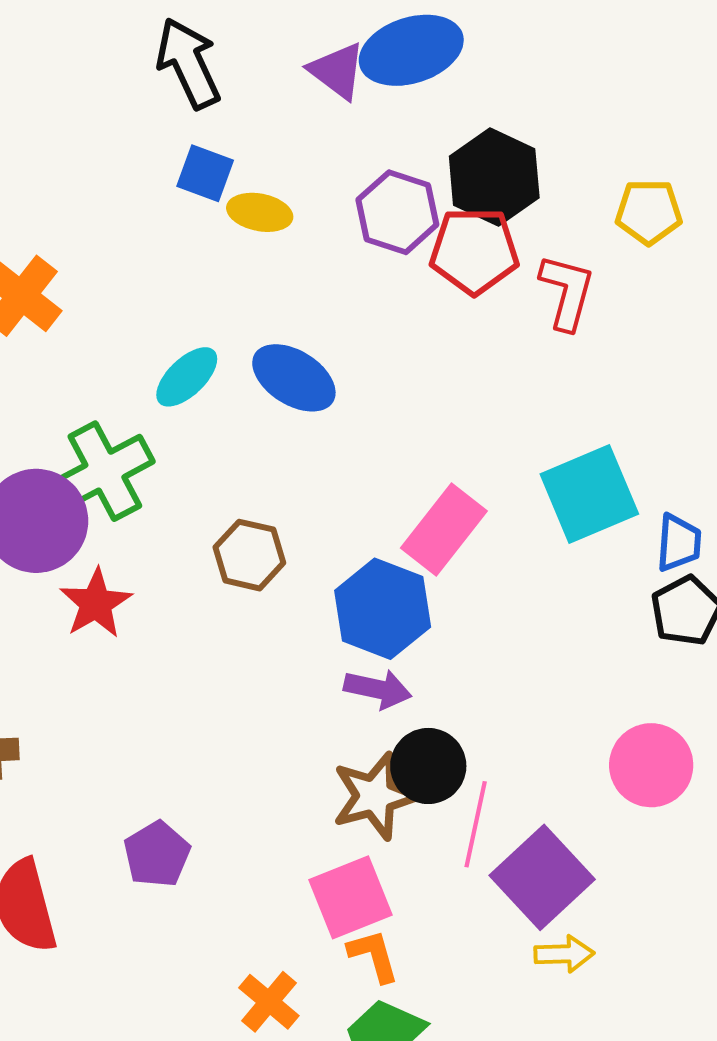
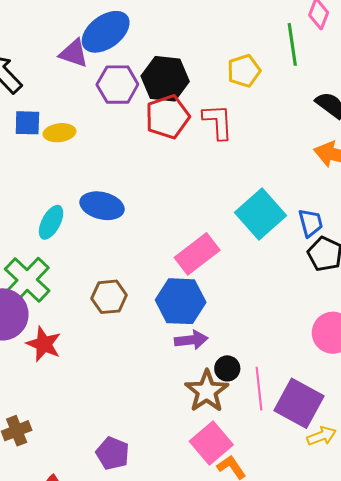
purple hexagon: (397, 212) -> (117, 85), moved
pink rectangle: (444, 529) -> (197, 254), turned 33
black circle: (428, 766) -> (227, 368), size x0.7

